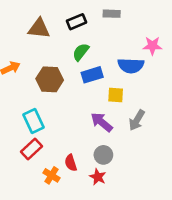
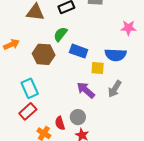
green semicircle: (81, 52) -> (60, 34), moved
blue semicircle: (131, 66) -> (116, 55), moved
blue rectangle: (92, 75) -> (79, 51), turned 36
gray circle: (103, 155) -> (78, 117), moved

